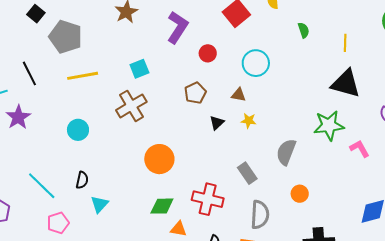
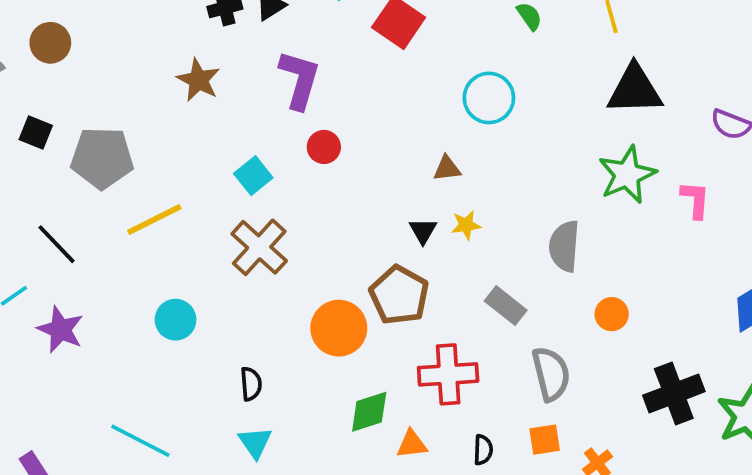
red circle: (208, 53) -> (324, 147), moved
cyan circle: (256, 63) -> (489, 98), moved
brown pentagon: (195, 93) -> (399, 295), moved, size x1.4
yellow star: (249, 121) -> (466, 225), moved
pink L-shape: (360, 149) -> (695, 200), turned 50
black semicircle: (82, 180) -> (251, 384), moved

